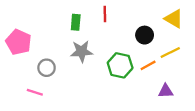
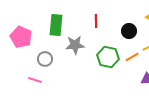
red line: (105, 14) -> (96, 21), moved
green rectangle: (76, 22) -> (56, 25), moved, size x1.5

